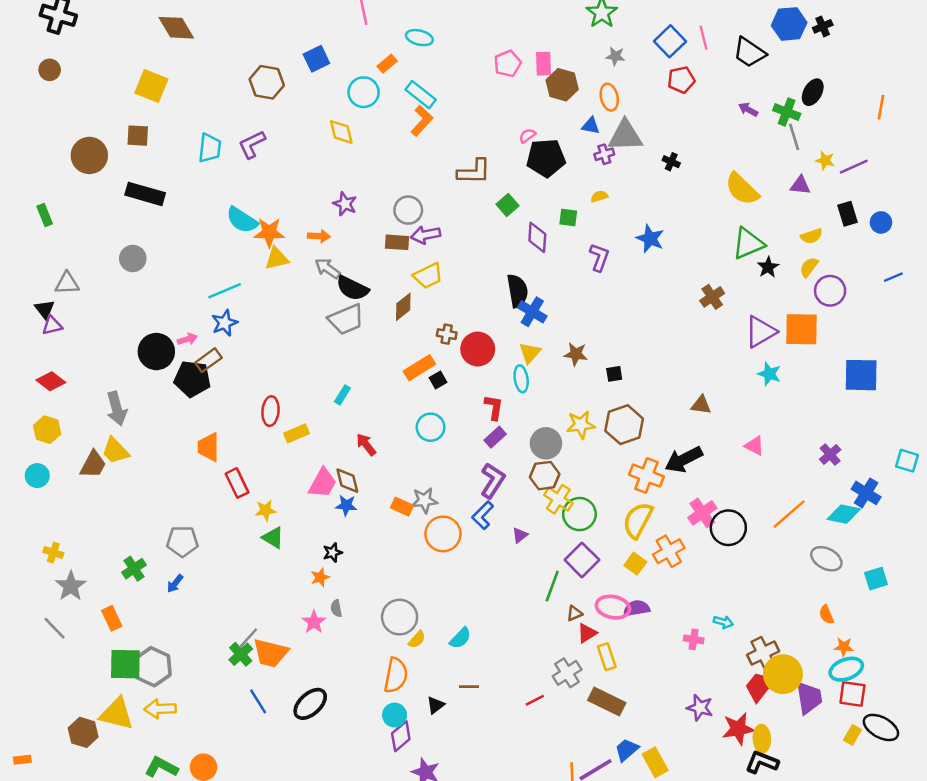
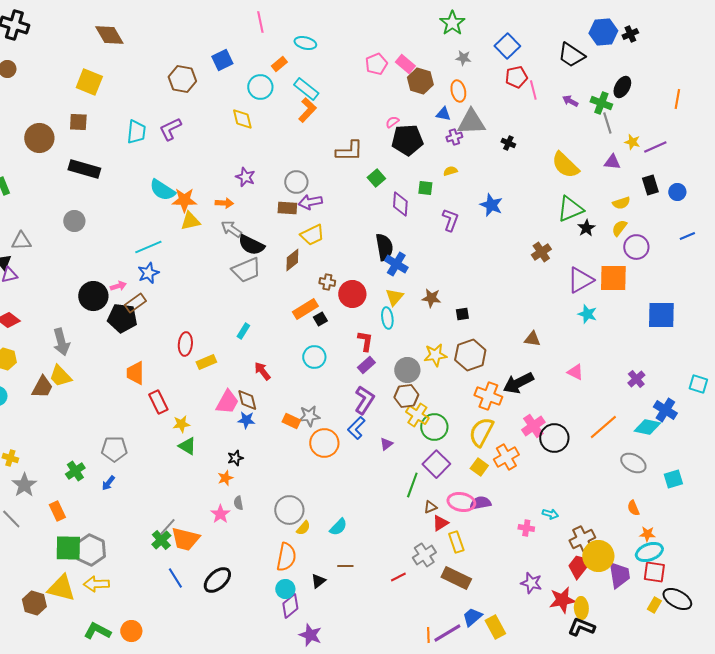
pink line: (704, 38) -> (533, 90), moved
pink rectangle: (543, 64) -> (405, 64), turned -48

